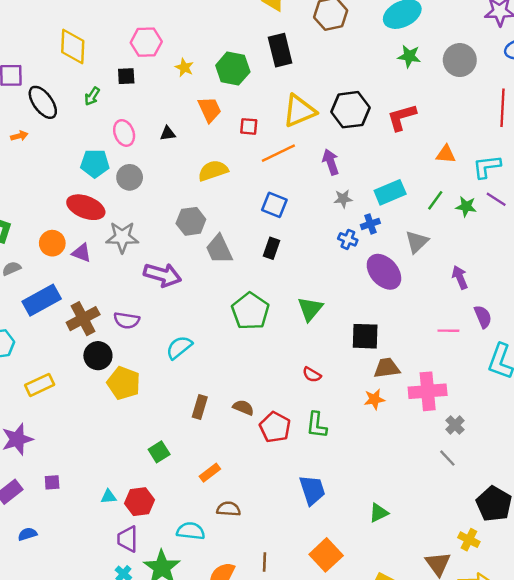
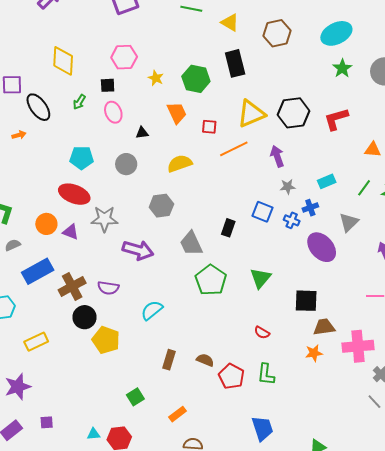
green star: (409, 56) -> (342, 68), turned 30
pink ellipse: (124, 133) -> (113, 112), moved
gray circle: (130, 177) -> (126, 164), moved
cyan rectangle: (390, 192) -> (327, 181), size x0.7
blue square: (274, 205) -> (262, 212), moved
gray trapezoid: (219, 249) -> (191, 243), moved

